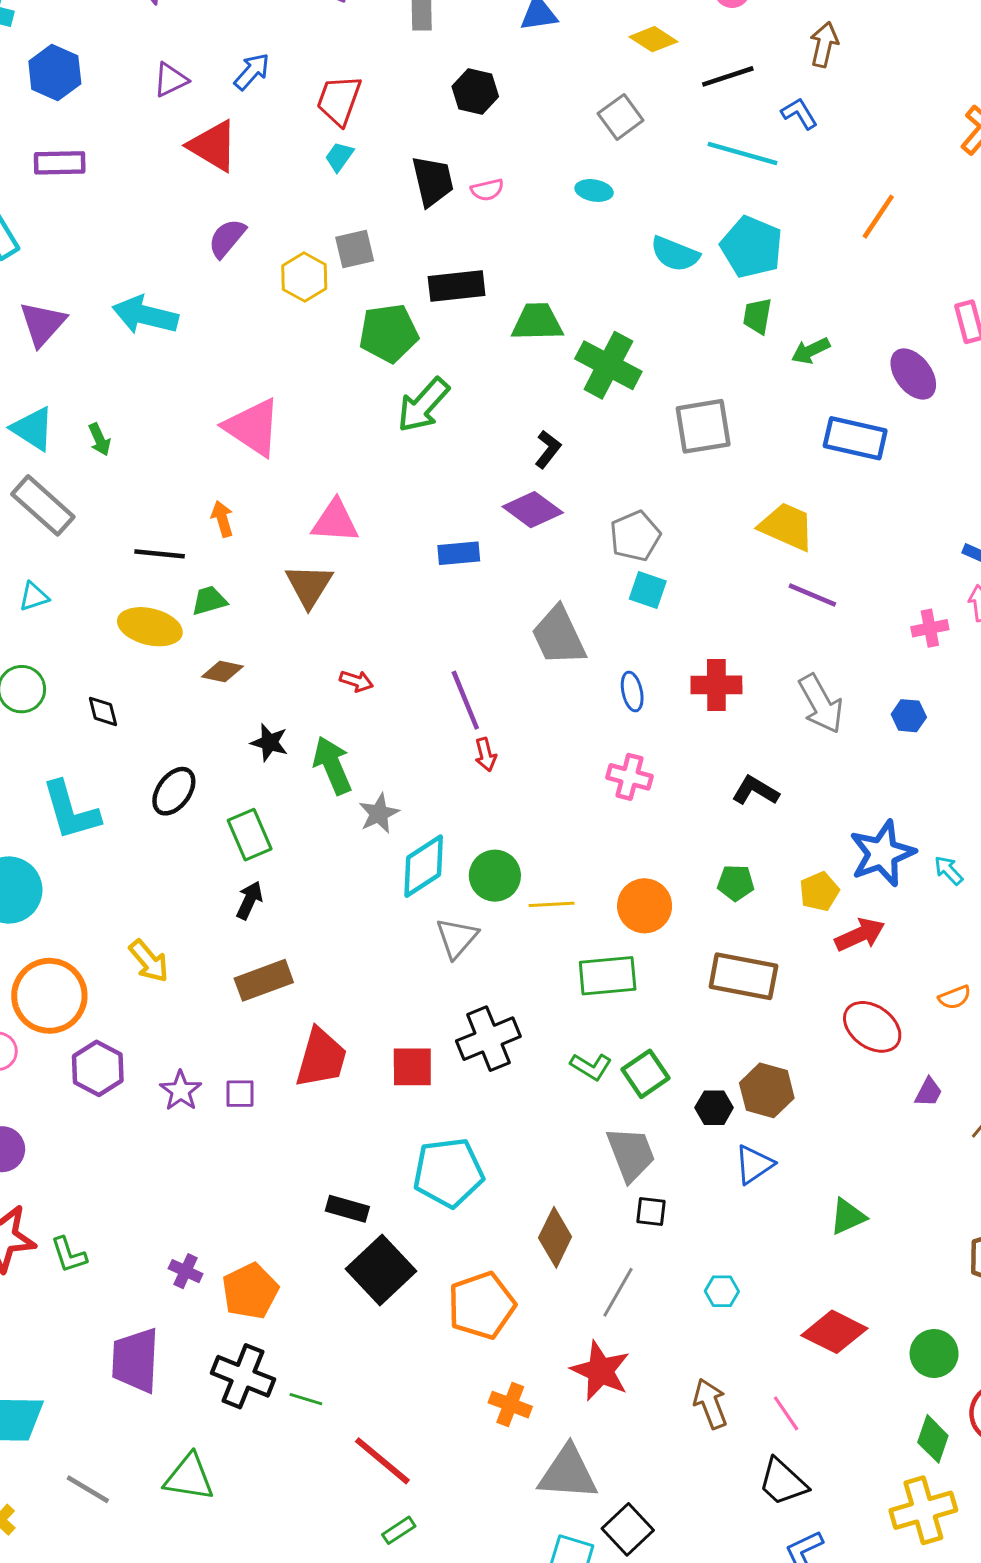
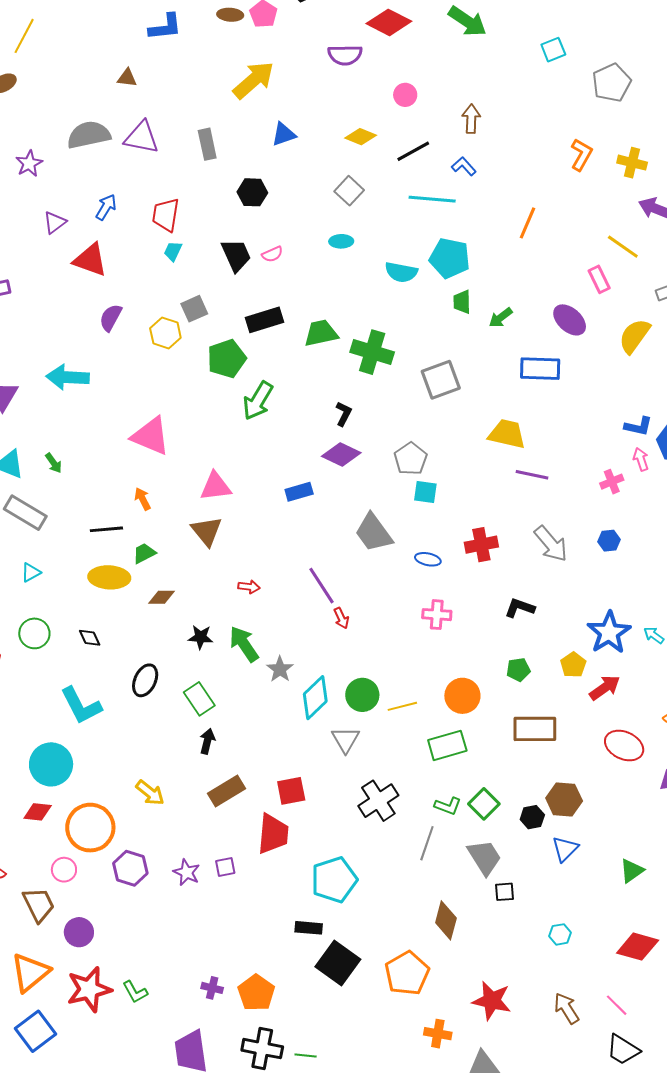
blue ellipse: (632, 692) -> (428, 559), turned -55
red square: (412, 1067) -> (291, 791), moved
cyan pentagon: (448, 1173) -> (334, 880), moved
gray line: (618, 1292) -> (427, 843), moved

